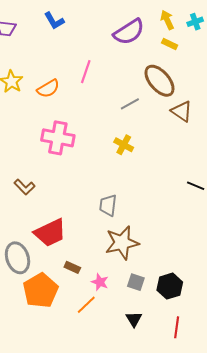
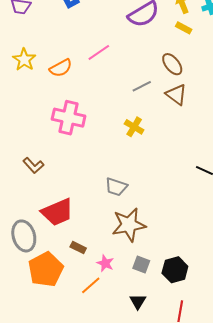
pink line: (86, 72) -> (99, 52), turned 35
brown ellipse: (160, 81) -> (172, 64), size x0.7
brown triangle: (182, 111) -> (176, 95), moved
gray trapezoid: (108, 205) -> (116, 187), turned -80

